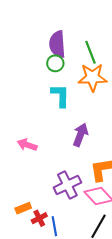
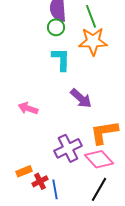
purple arrow: (80, 135) -> (81, 98), turned 110

